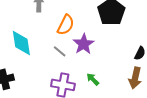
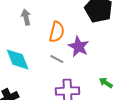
green arrow: (93, 79) -> (106, 83), moved

